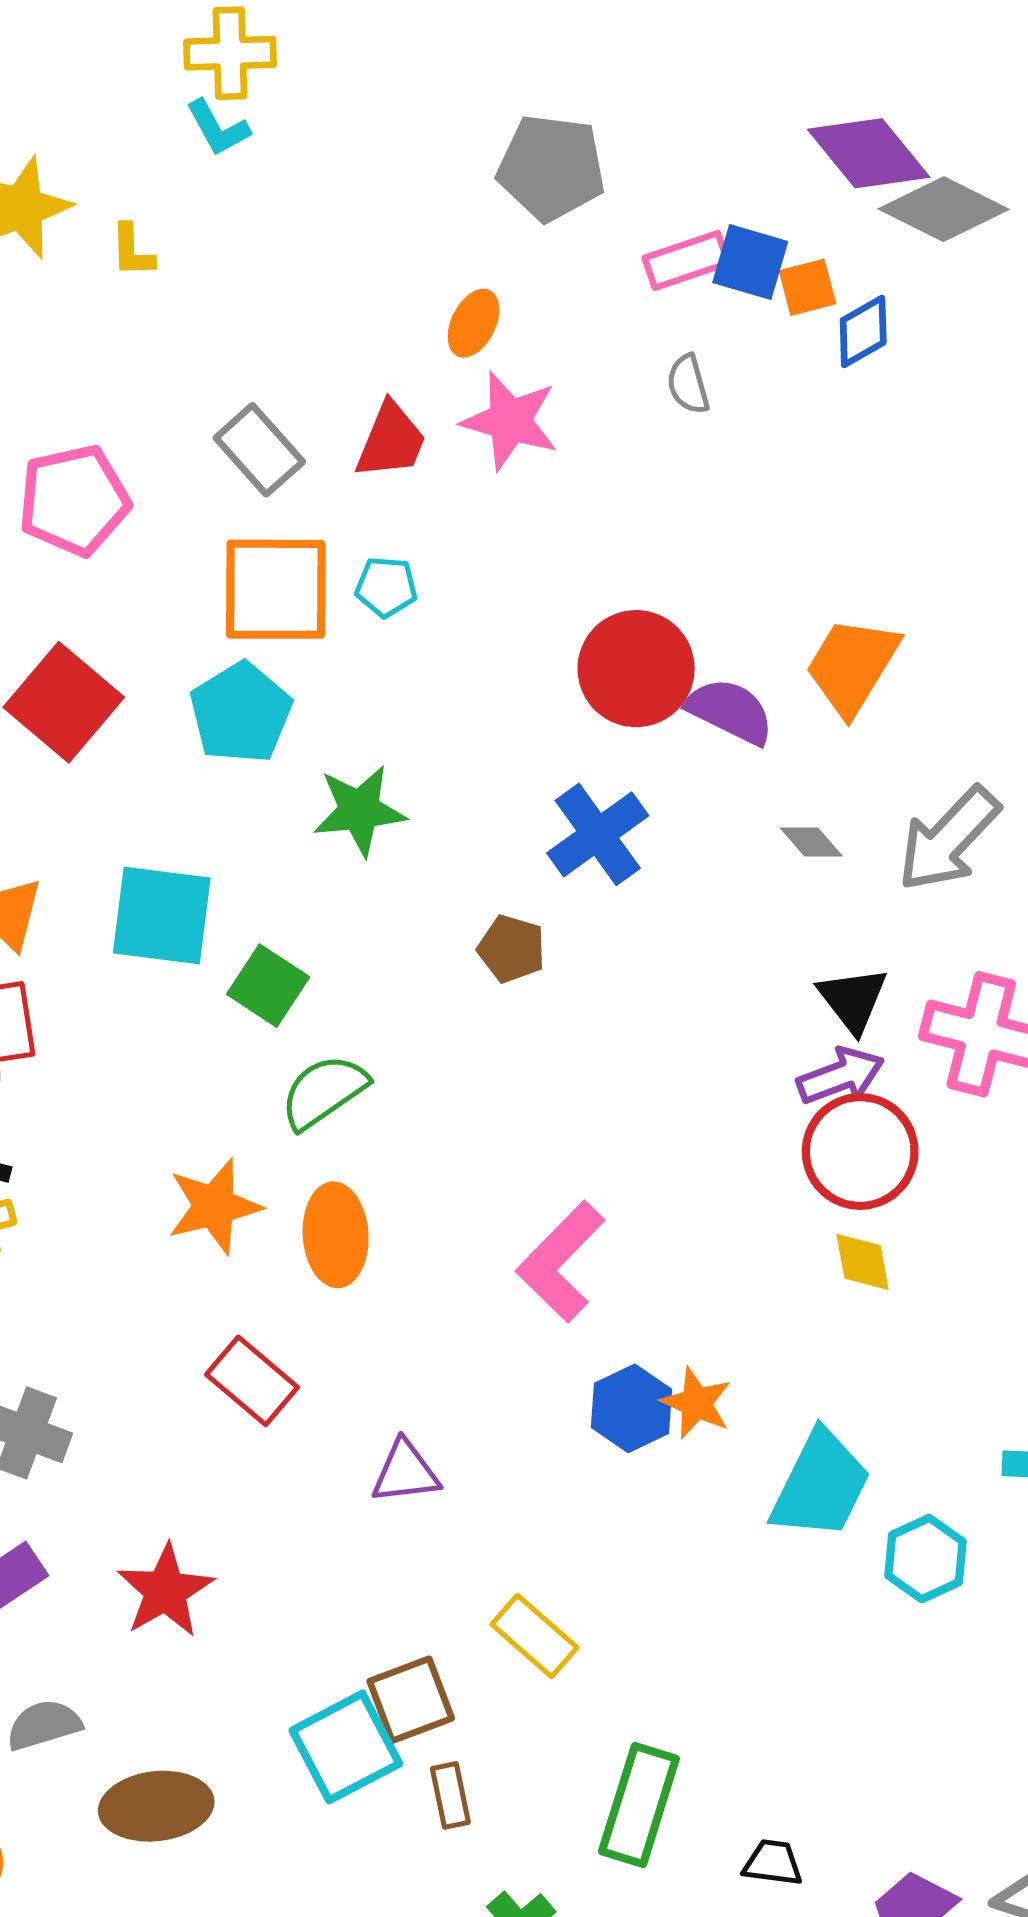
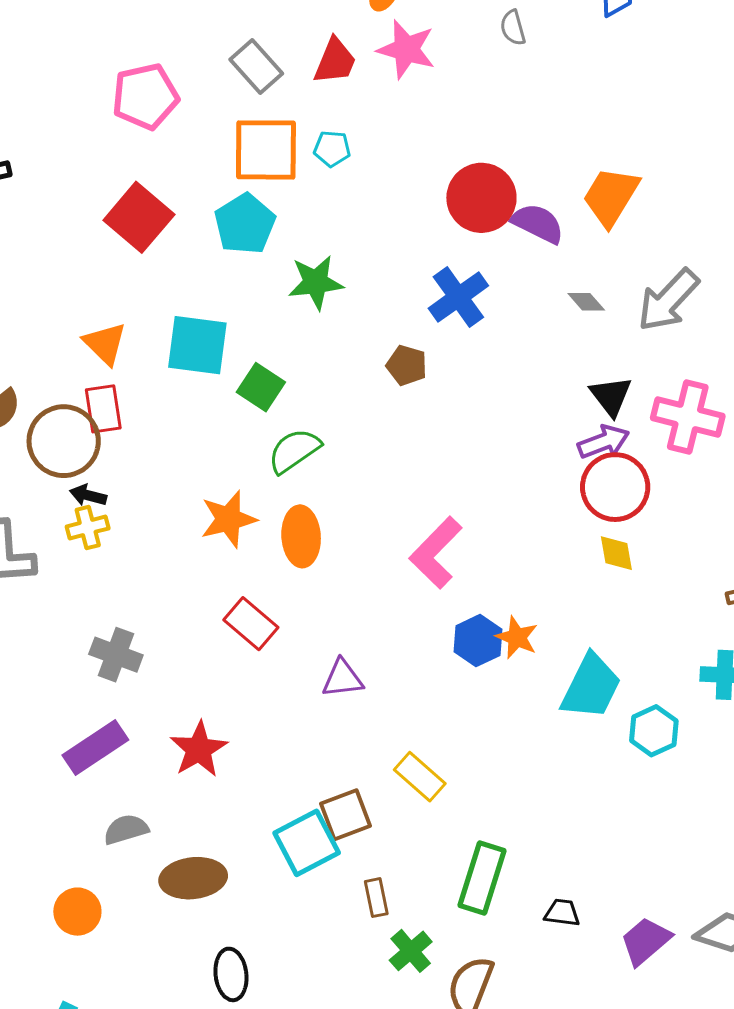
brown rectangle: (450, 1795) -> (376, 898), moved

